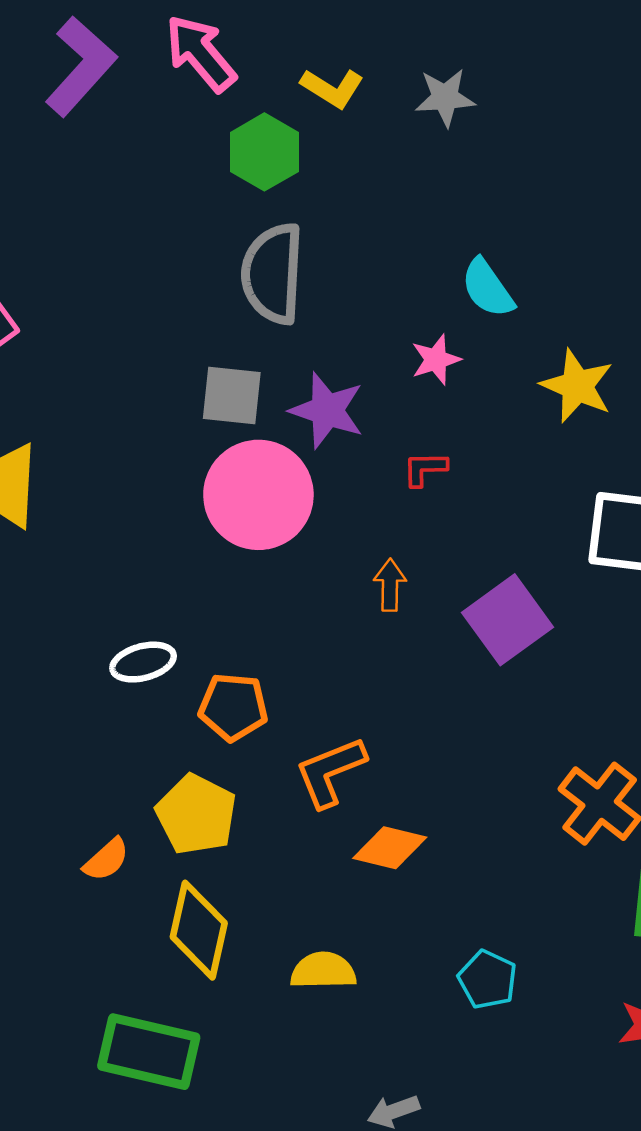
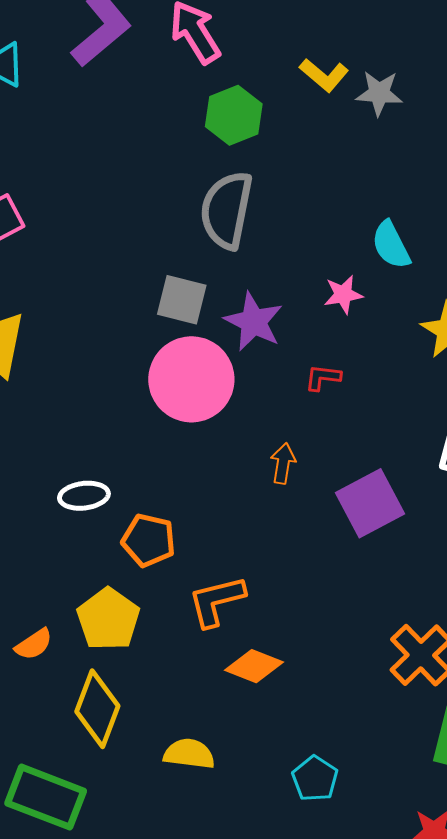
yellow L-shape: (332, 88) -> (324, 75), moved

